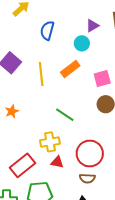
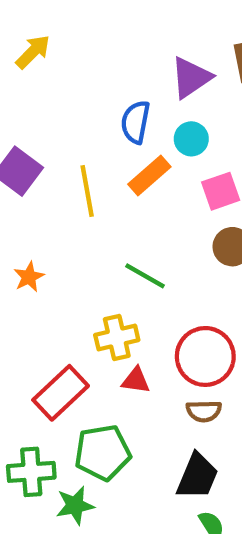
purple triangle: (92, 26) -> (191, 78), size x1.5
blue semicircle: (47, 30) -> (135, 122), moved
cyan circle: (82, 43) -> (191, 139), moved

